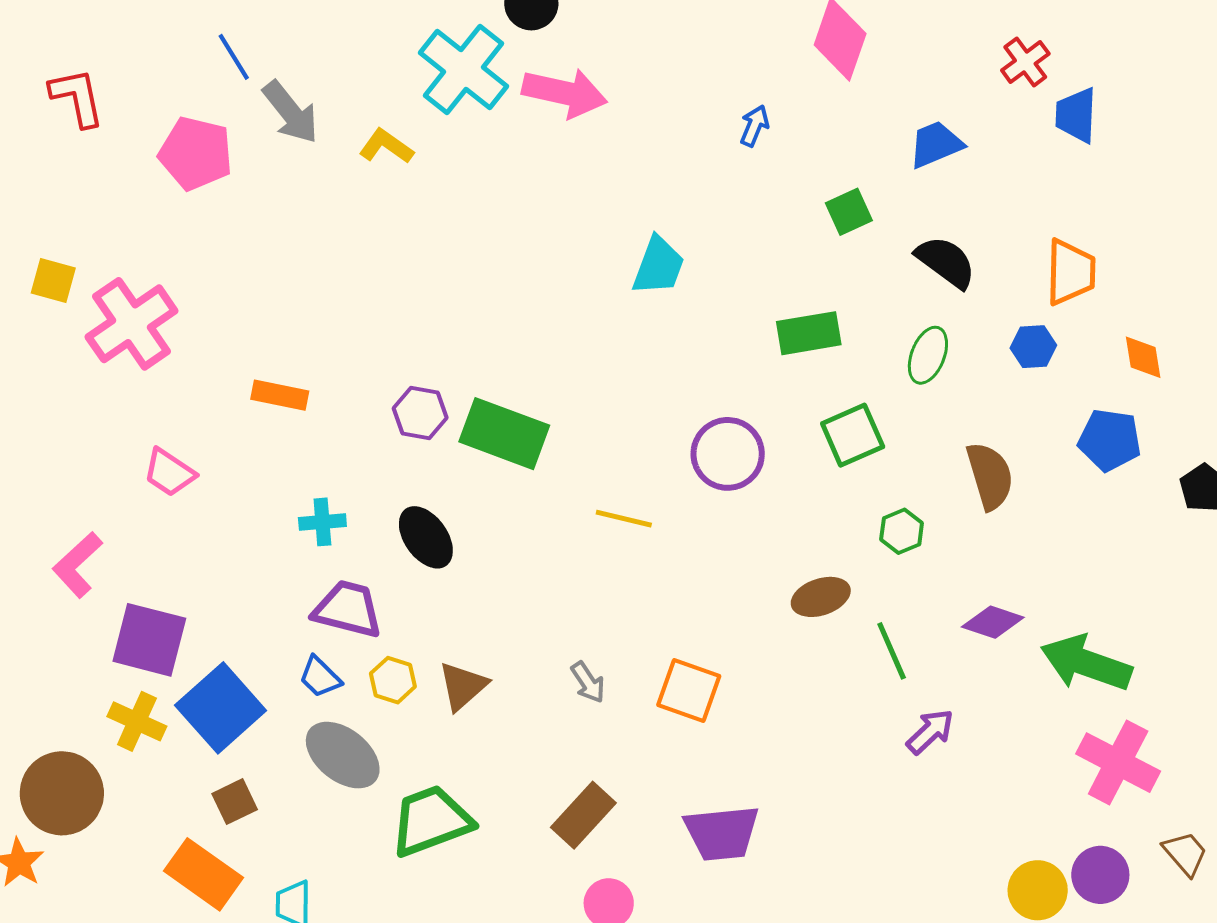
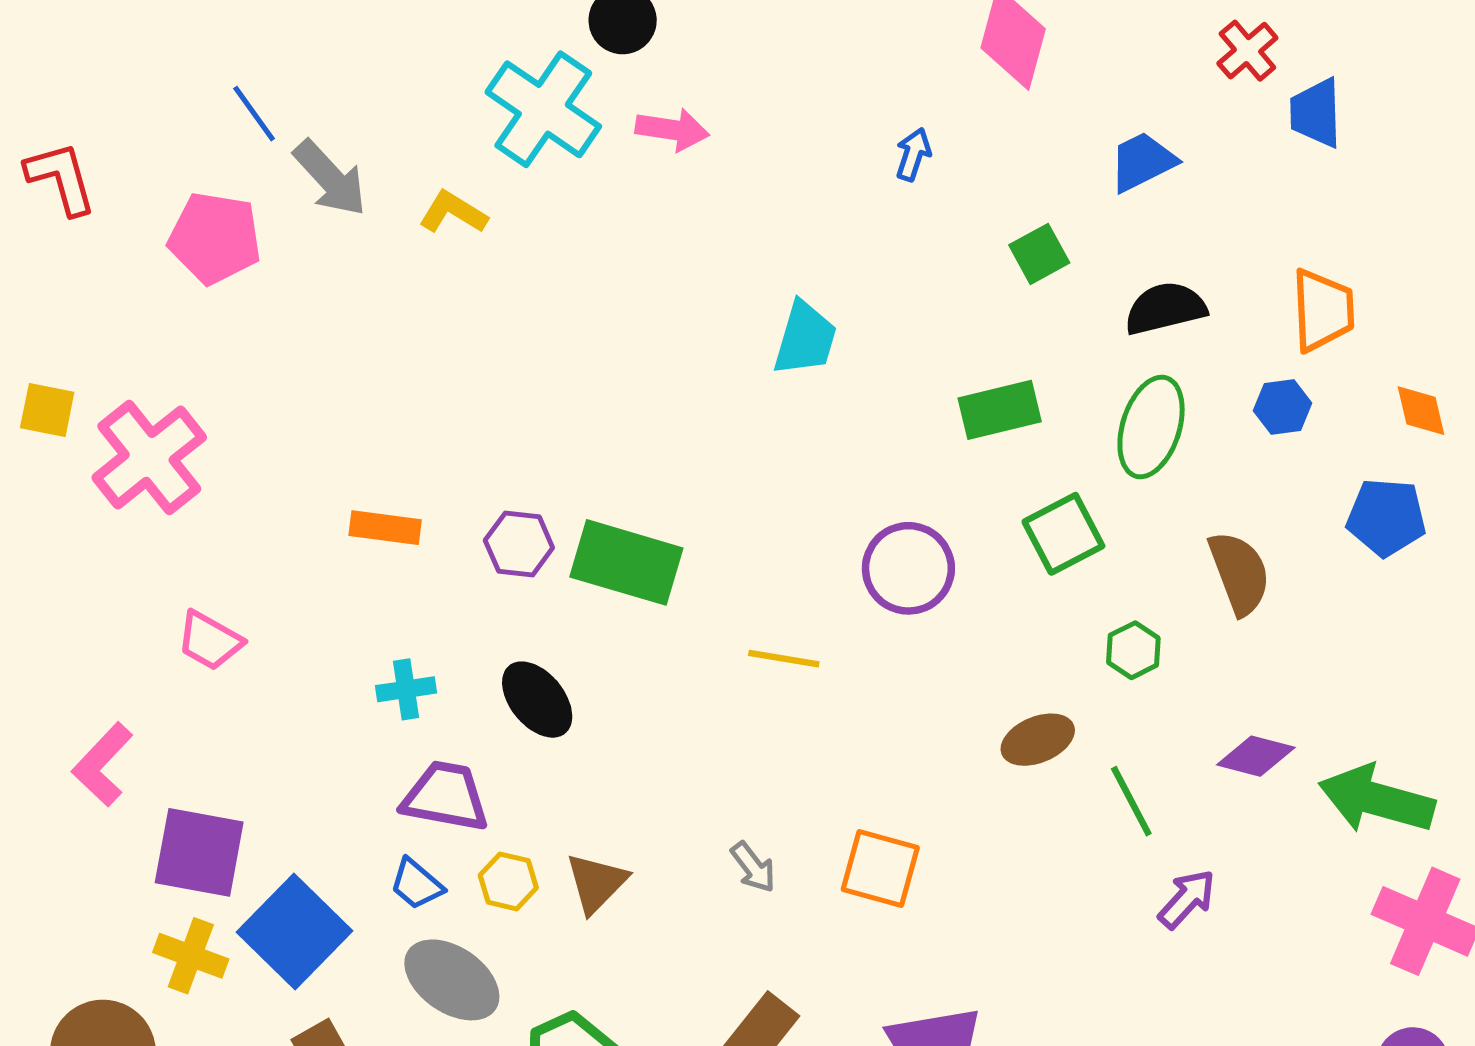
pink arrow: (565, 93) -> (672, 130), size x0.7
black semicircle: (946, 262) -> (1165, 308), turned -46
green ellipse: (928, 355) -> (1151, 427), size x1.4
orange rectangle: (280, 395) -> (385, 528), moved

